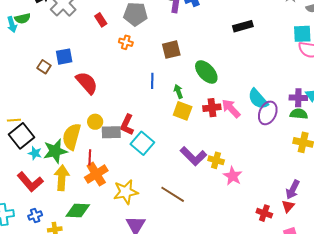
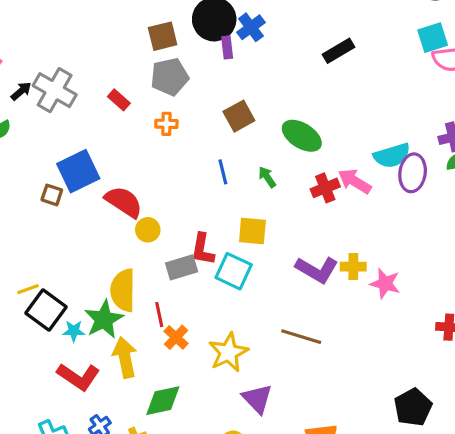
blue square: (64, 57) -> (78, 171), size x1.5
cyan semicircle: (258, 99) -> (392, 156), turned -50
yellow square: (183, 111) -> (252, 231), moved
yellow circle: (95, 122) -> (148, 230), moved
orange cross: (96, 174) -> (176, 337), size x0.7

